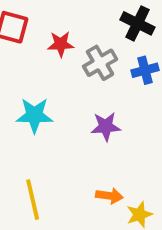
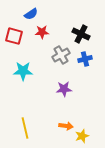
red star: (61, 44) -> (42, 32), moved
cyan star: (34, 115) -> (23, 71), moved

